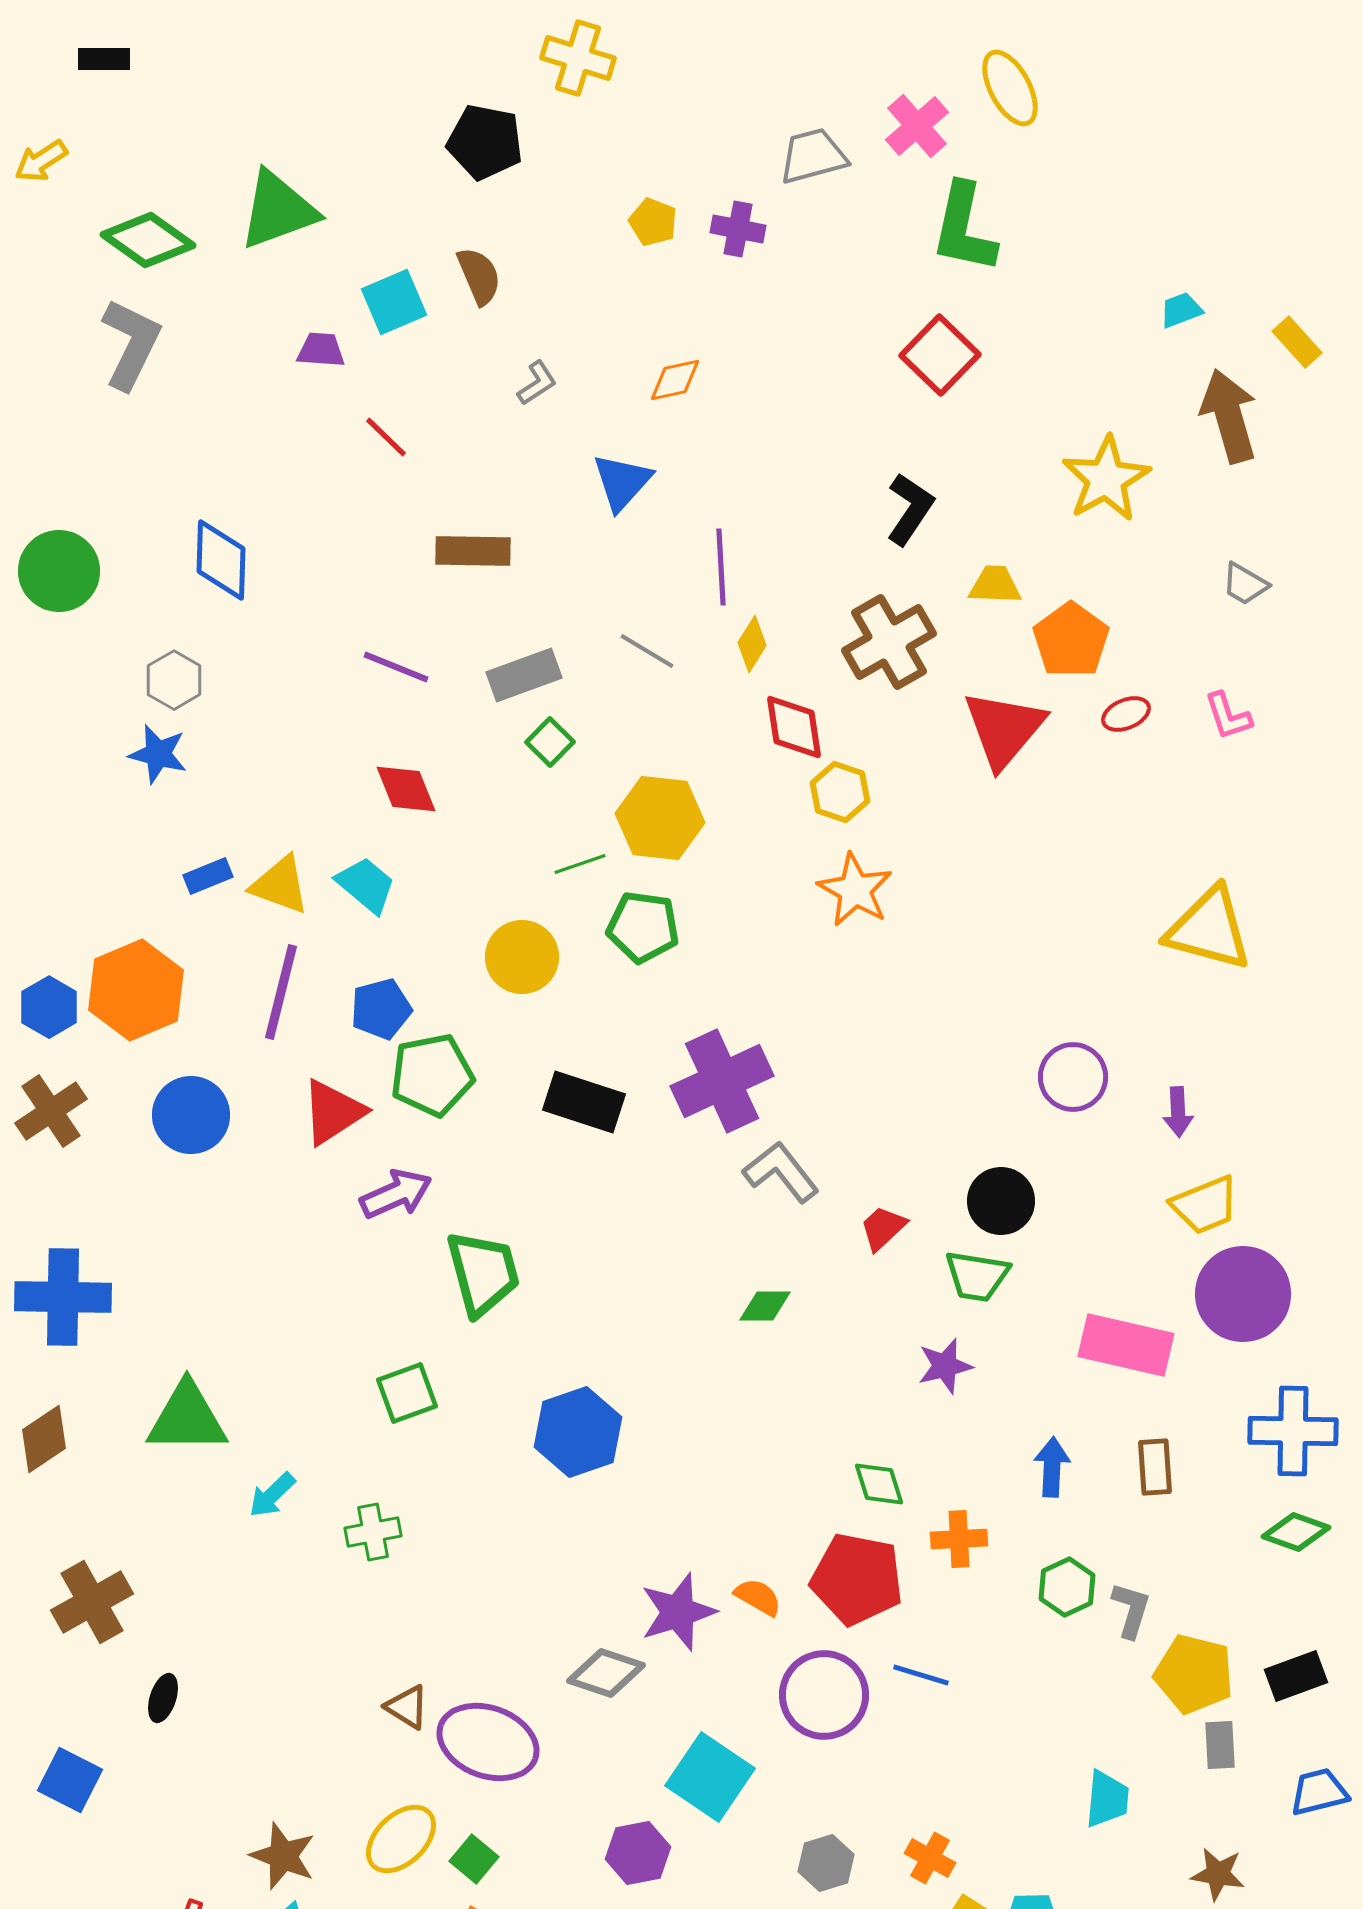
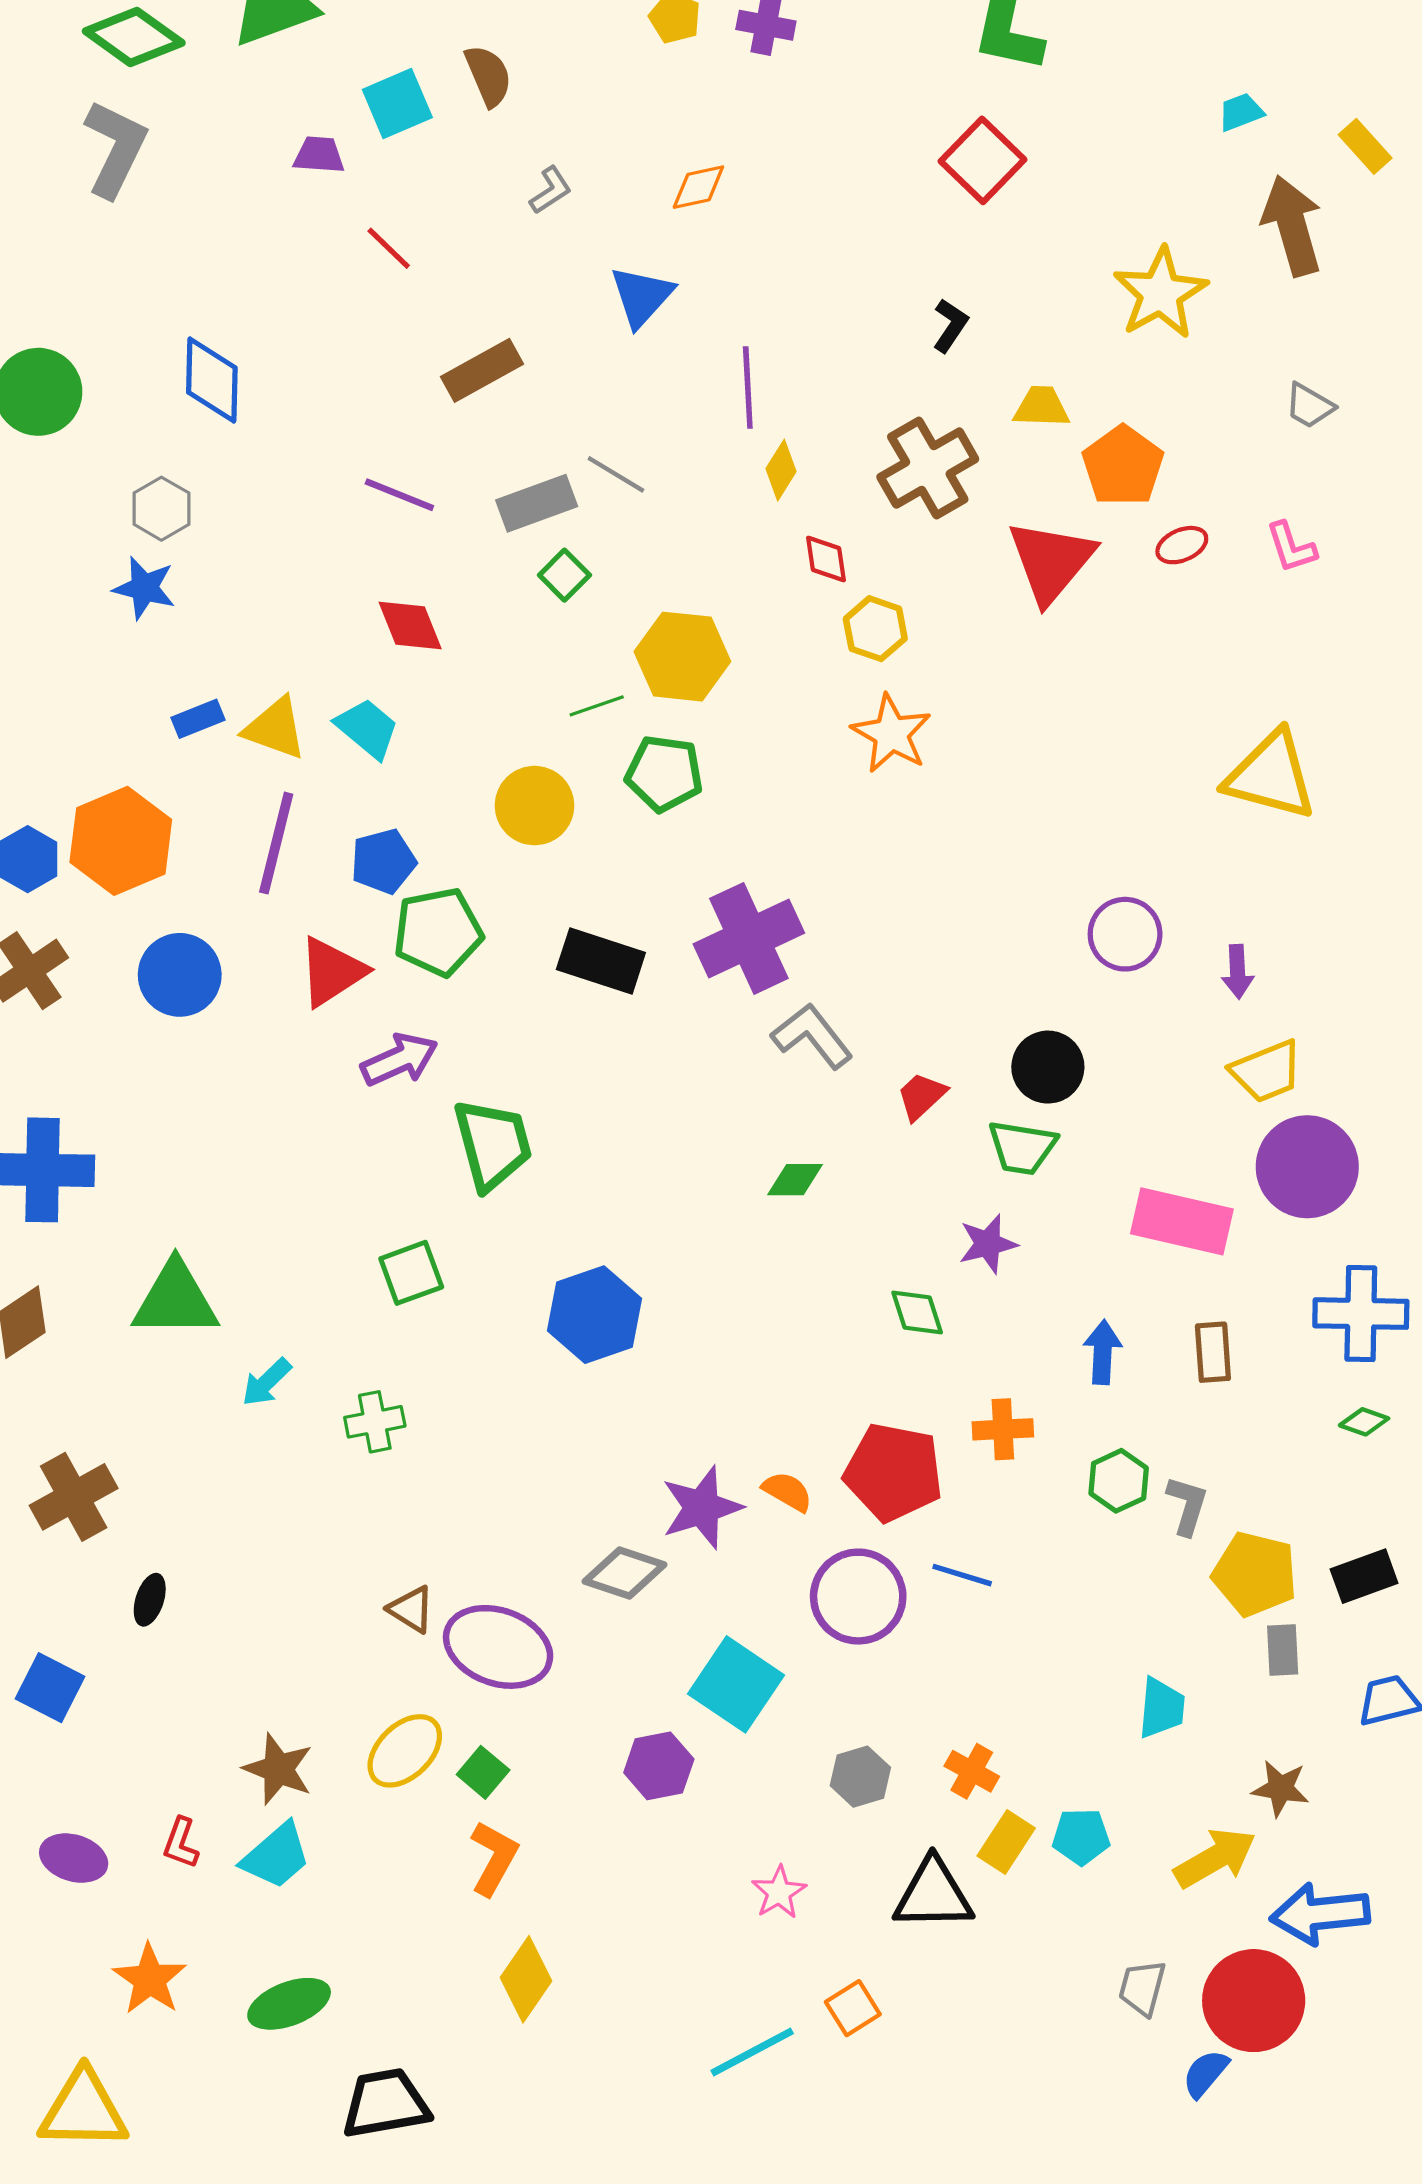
black L-shape: (910, 509) -> (950, 325), size x0.7
brown rectangle: (473, 551) -> (482, 370), turned -30
gray line: (647, 651) -> (616, 474), moved
red diamond: (794, 727) -> (826, 559), size x0.7
green diamond: (879, 1484) -> (917, 1313), moved
green diamond: (1296, 1532) -> (1364, 1422), size x0.7

